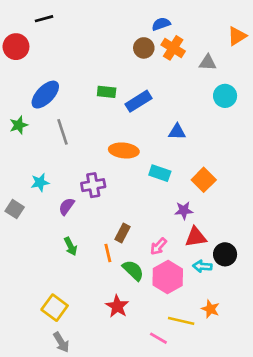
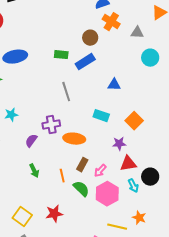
brown circle: (144, 48) -> (90, 38), moved
blue ellipse: (45, 95) -> (15, 57), turned 35
gray line: (63, 132) -> (66, 92), moved
orange ellipse: (124, 150) -> (74, 139), moved
cyan star: (40, 182) -> (11, 115), moved
brown rectangle: (123, 233) -> (82, 165), moved
cyan arrow: (202, 266) -> (133, 186), turned -120
red star: (117, 306) -> (54, 214), moved, turned 30

